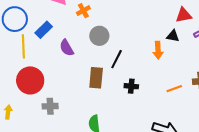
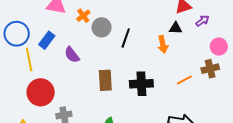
gray circle: (99, 36) -> (102, 27), moved
black line: (117, 59) -> (126, 38), moved
black cross: (131, 86) -> (141, 84), size x1.6

